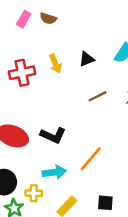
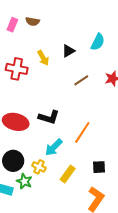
red cross: (22, 73) -> (17, 69), turned 30
cyan arrow: (54, 172) -> (54, 147), turned 150
yellow cross: (34, 193) -> (39, 167), turned 32

